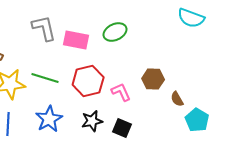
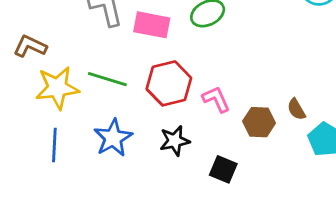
brown hexagon: (153, 79) -> (259, 122), moved
black square: (122, 128) -> (223, 169), moved

